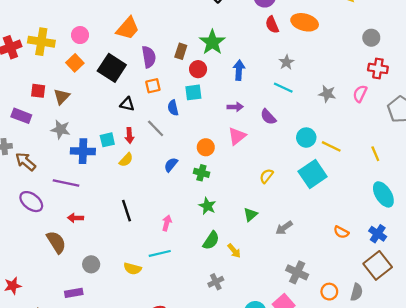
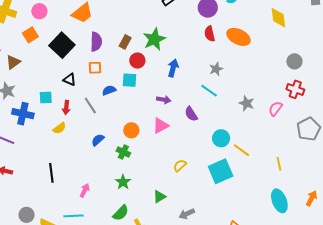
blue semicircle: (173, 108) -> (109, 90), turned 72
cyan square: (107, 140) -> (46, 98), moved
gray circle: (91, 264) -> (27, 215), moved

